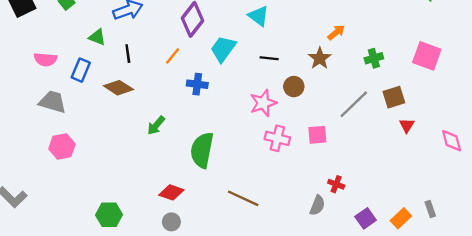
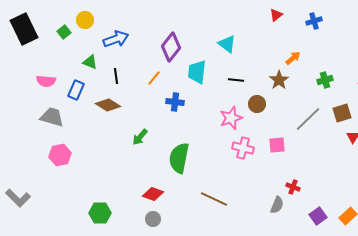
cyan trapezoid: (223, 49) -> (197, 72), turned -30

